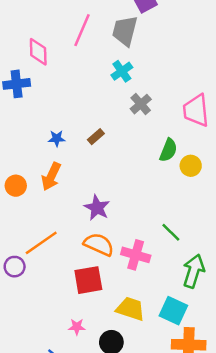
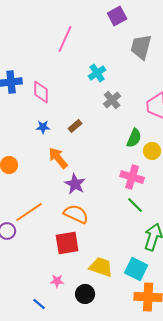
gray trapezoid: (125, 31) -> (141, 47), moved
pink diamond: (38, 52) -> (41, 92), moved
orange arrow: (51, 177) -> (58, 158), moved, turned 115
pink cross: (136, 255) -> (132, 177), moved

